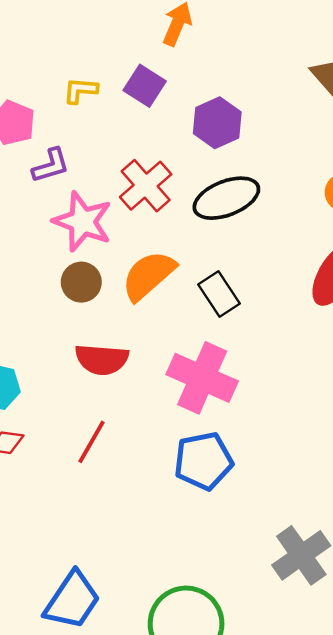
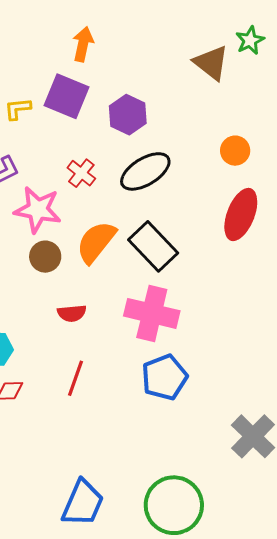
purple square: (145, 86) -> (67, 96), size x1.4
red cross: (146, 186) -> (81, 173), size x0.7
black rectangle: (219, 294) -> (153, 246), size x1.4
red semicircle: (102, 359) -> (72, 313), size x0.7

